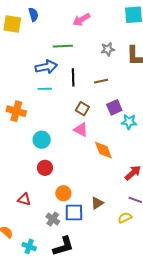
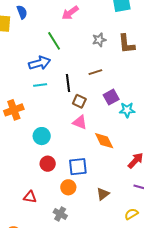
green line: (63, 46) -> (54, 41), turned 66
black line: (73, 77) -> (68, 83), moved
orange cross: (16, 111) -> (14, 110), turned -30
blue square: (74, 212) -> (78, 167), moved
yellow semicircle: (125, 218) -> (131, 214), moved

